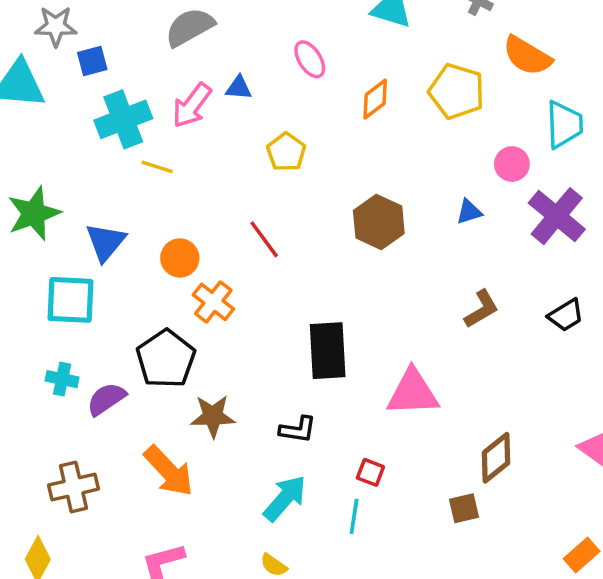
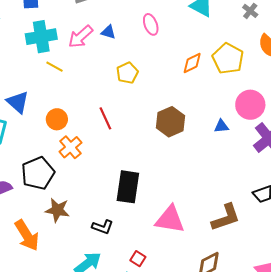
orange diamond: (375, 99) -> (192, 63), moved
pink circle: (512, 164) -> (250, 105), size x1.5
blue triangle: (106, 242) -> (18, 102), turned -40
brown L-shape: (482, 309) -> (226, 218), moved, size x1.4

